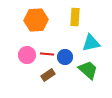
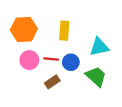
yellow rectangle: (75, 17) -> (64, 31), moved
orange hexagon: (36, 20) -> (24, 29), moved

